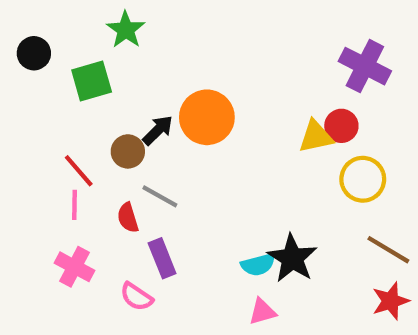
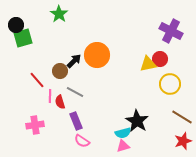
green square: (92, 81) -> (23, 38), moved
pink line: (74, 205) -> (50, 96), moved
cyan semicircle: (258, 265) -> (123, 133), moved
pink cross: (74, 267) -> (35, 125), turned -36
pink semicircle: (136, 297) -> (82, 141), moved

